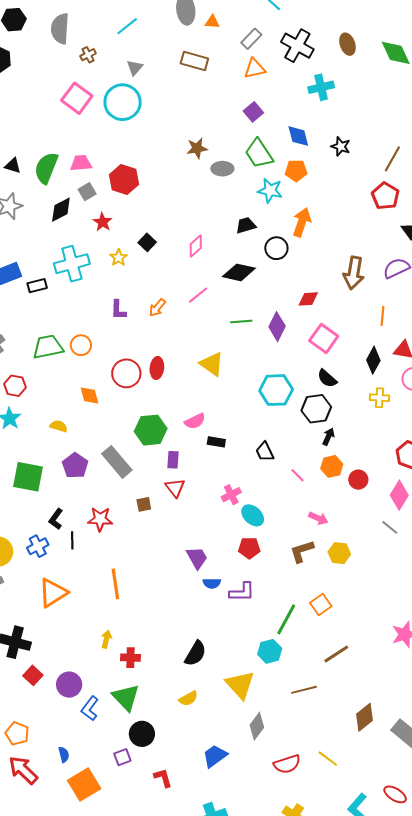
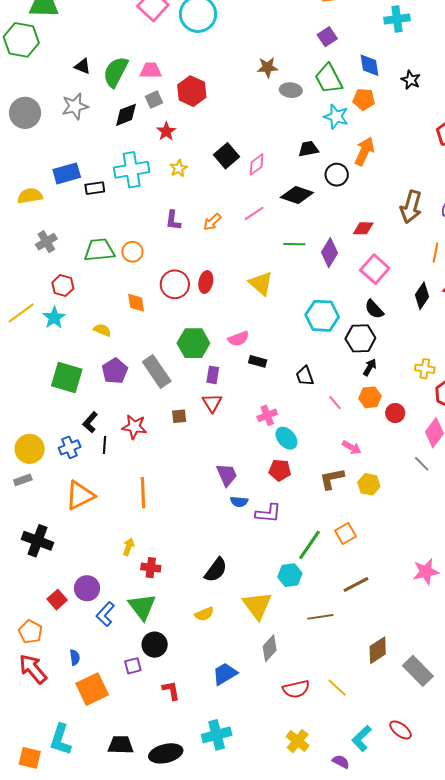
black square: (147, 242) -> (226, 156), moved, size x1.4
yellow cross: (379, 398) -> (425, 369), moved
red square: (33, 675) -> (57, 600), moved

